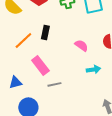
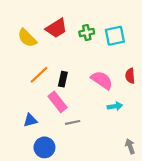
black rectangle: (45, 32) -> (63, 79), moved
pink semicircle: (81, 45) -> (102, 80), size x1.5

